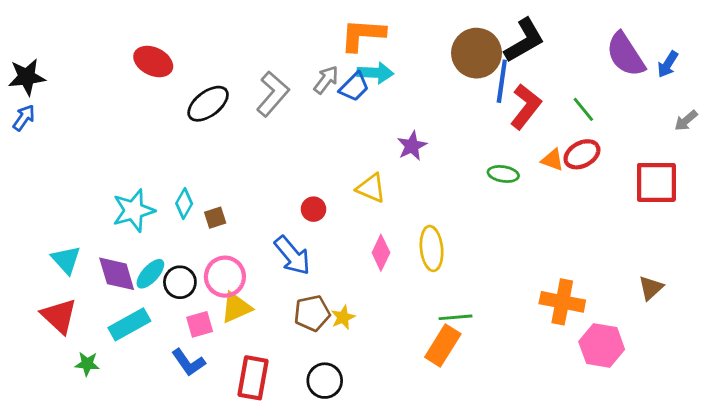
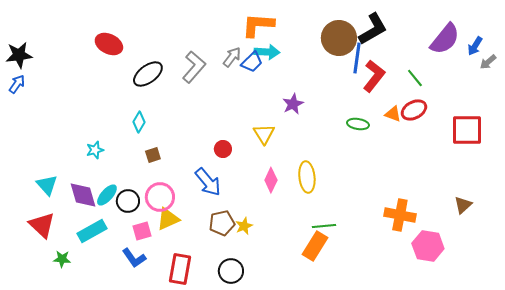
purple semicircle: (626, 54) -> (445, 39), turned -108
gray arrow: (686, 121) -> (488, 62), moved
yellow triangle: (371, 188) -> (264, 134), turned 35
cyan diamond: (184, 204) -> (139, 122), moved
cyan star: (134, 211) -> (95, 150), size x0.6

